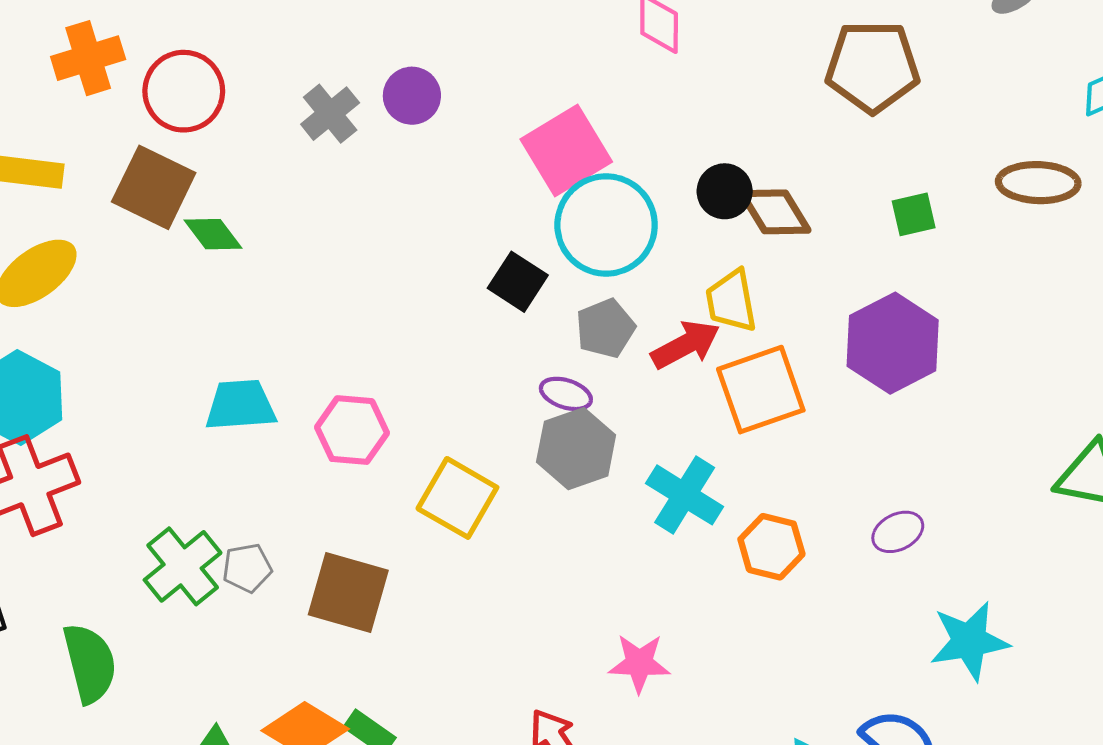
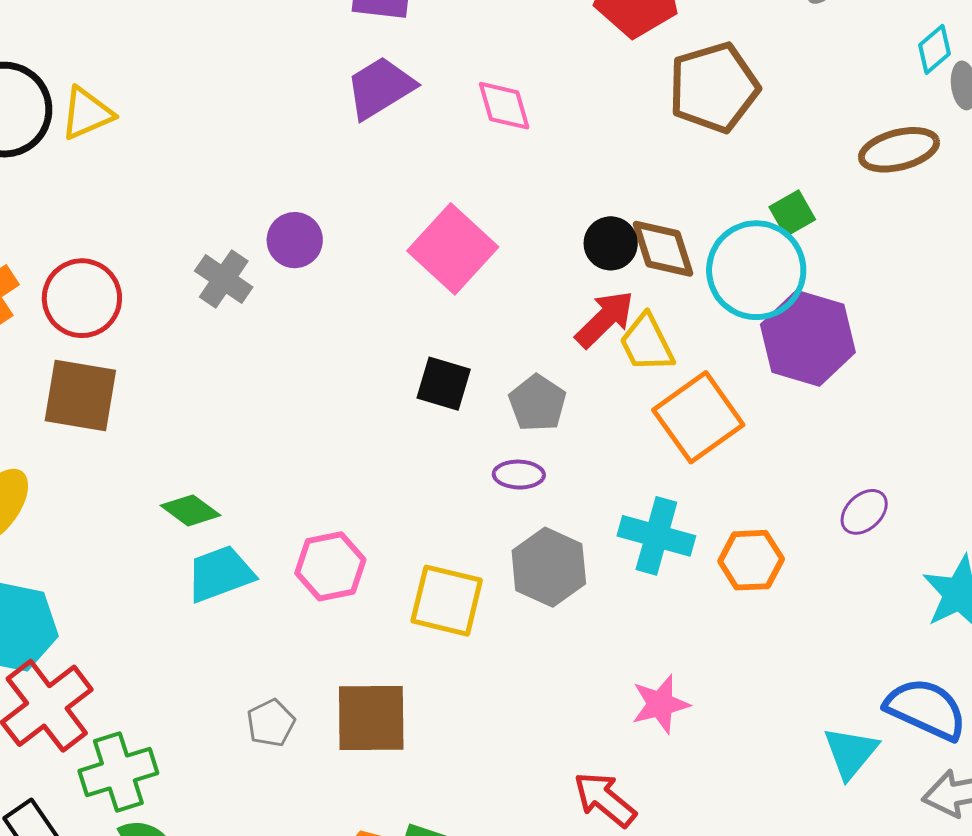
brown diamond: (775, 212) -> (663, 249), turned 30
cyan circle: (606, 225) -> (756, 270), moved
green diamond: (213, 234) -> (191, 510), moved
red arrow: (686, 345) -> (605, 319), moved
gray hexagon: (576, 449) -> (549, 567), moved
green cross: (183, 566) -> (118, 772), moved, turned 38

